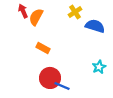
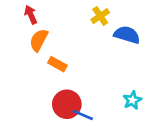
orange semicircle: (36, 17) -> (39, 40), moved
cyan star: (99, 67) -> (132, 100), moved

